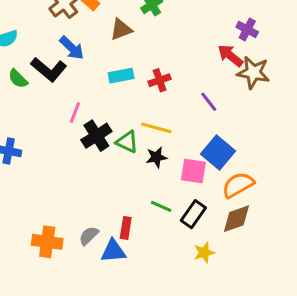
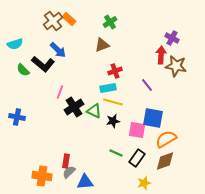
brown triangle: (121, 29) -> (102, 45), moved
red arrow: (230, 56) -> (161, 55), turned 54
cyan rectangle: (121, 76) -> (108, 88), moved
blue square: (218, 153) -> (153, 118), turned -30
red rectangle: (126, 228) -> (66, 161), moved

